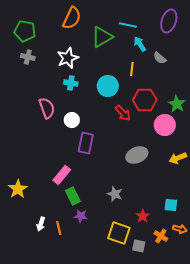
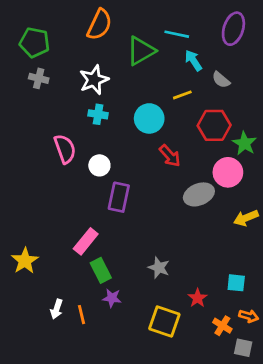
yellow line: (132, 69) -> (182, 95), turned 64
red hexagon: (145, 100) -> (214, 125), moved
gray ellipse: (137, 155) -> (199, 194), moved
gray square: (139, 246) -> (243, 348), moved

